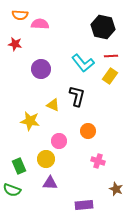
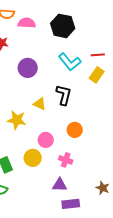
black hexagon: (103, 27) -> (63, 26), moved
pink cross: (98, 161) -> (66, 160), moved
purple triangle: (50, 183) -> (60, 185), moved

